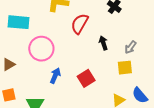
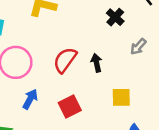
red semicircle: (80, 24) -> (65, 60), moved
gray arrow: (130, 47) -> (138, 47), moved

